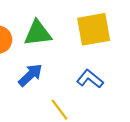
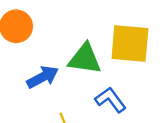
green triangle: (38, 33) -> (85, 59), moved

